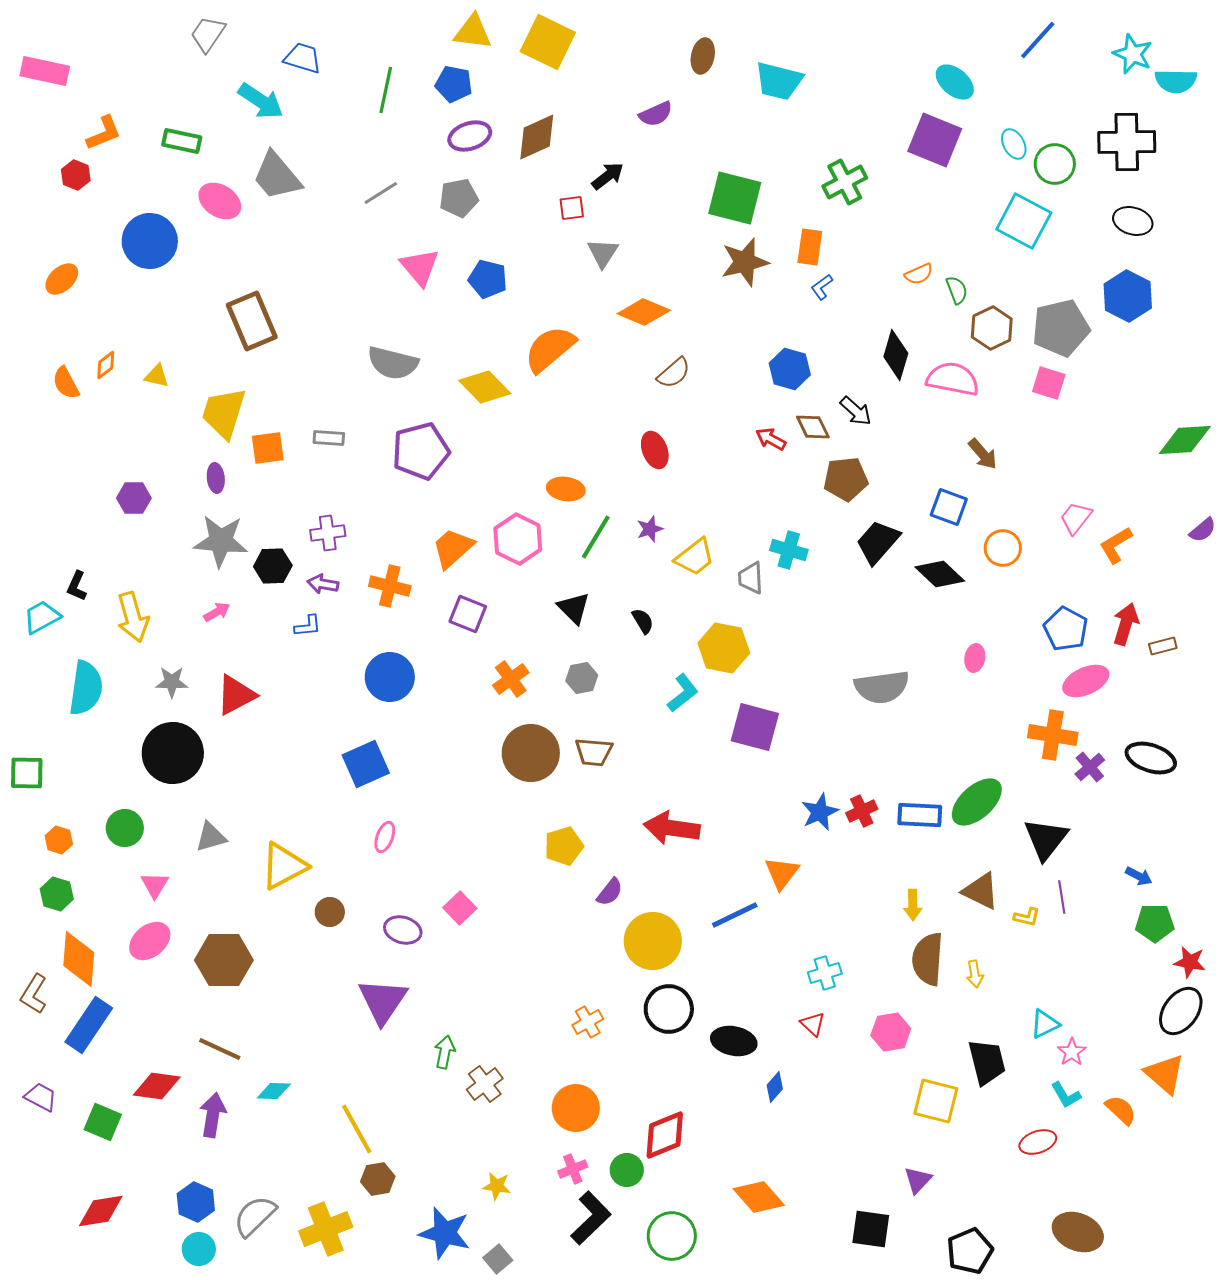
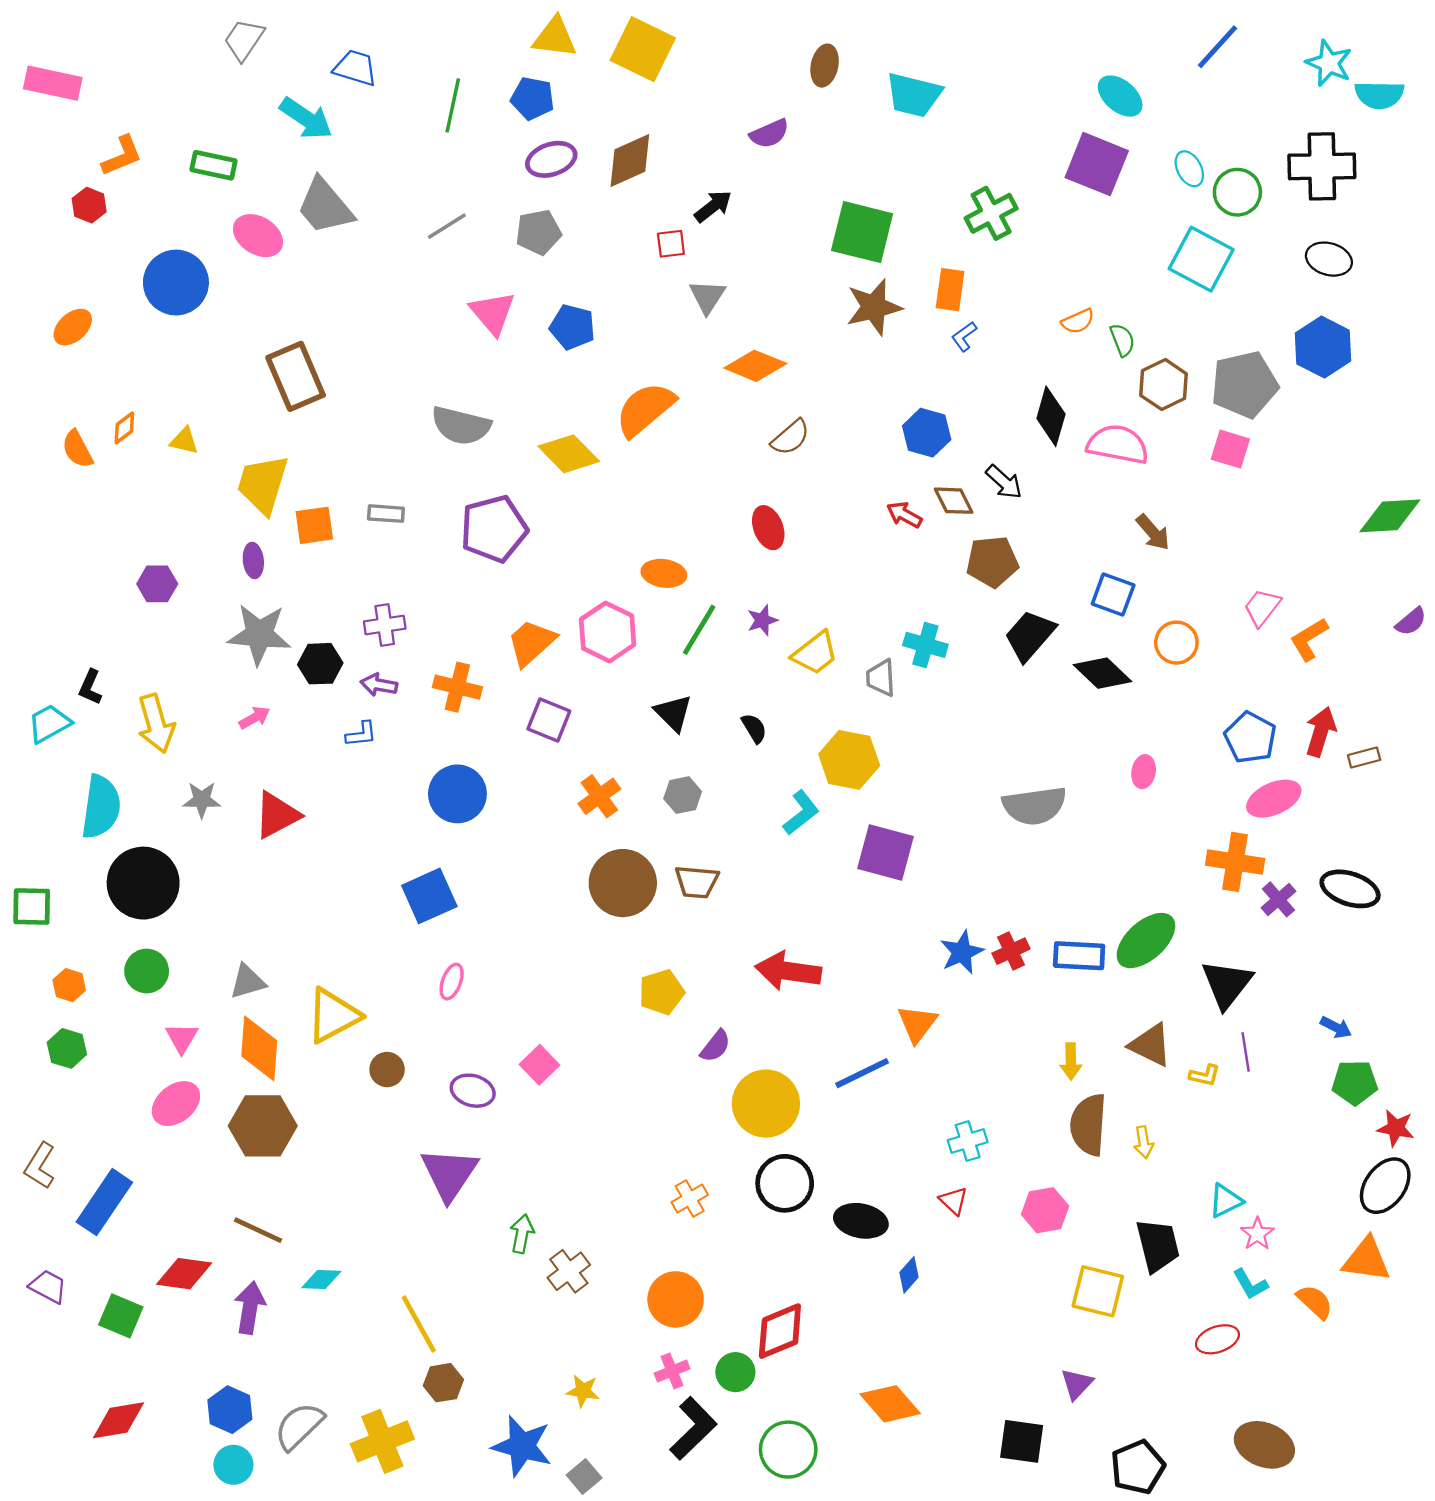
black circle: (173, 753) -> (143, 883), moved
orange diamond: (79, 959) -> (259, 1048), moved
orange triangle: (1165, 1074) -> (1366, 1260), turned -33

